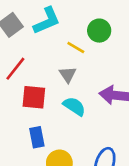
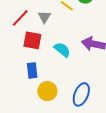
gray triangle: (68, 75) -> (44, 17), moved

